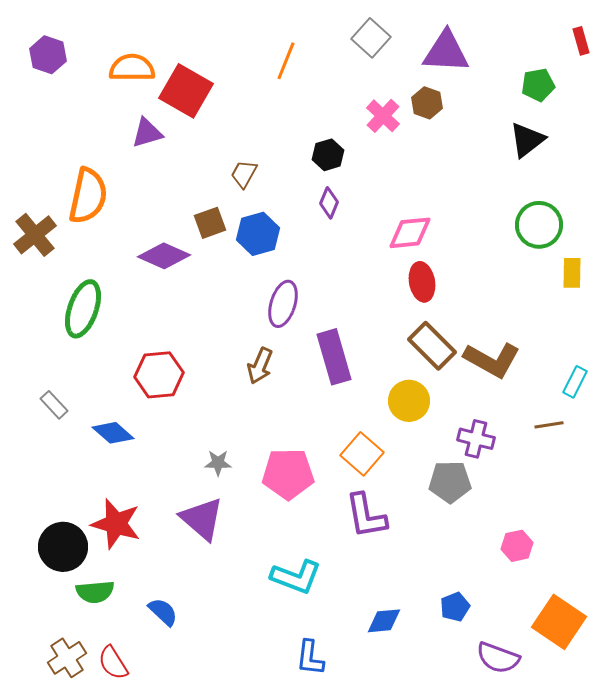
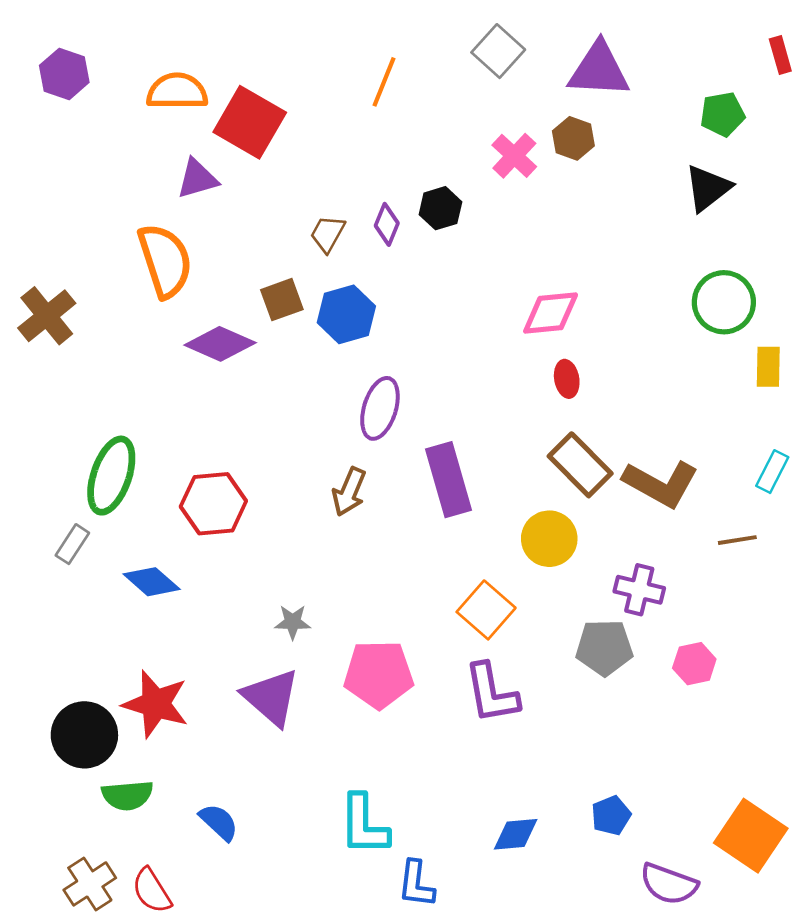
orange semicircle: (88, 196) -> (165, 261), moved, turned -30
purple diamond: (329, 203) -> (387, 224), moved
red ellipse: (422, 282) -> (567, 379), size x0.7
green ellipse: (83, 309) -> (111, 476), moved
cyan rectangle: (575, 382) -> (772, 472), moved
gray rectangle: (54, 405) -> (72, 544), turned 76
brown line: (549, 425) -> (737, 540), moved
pink pentagon: (288, 474) -> (379, 674), moved
pink hexagon: (517, 546) -> (694, 664), moved
cyan L-shape: (296, 577) -> (364, 825), moved, turned 69

